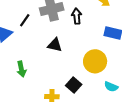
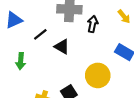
black line: (25, 20) -> (40, 34), moved

